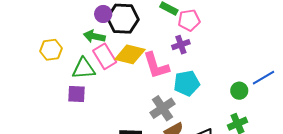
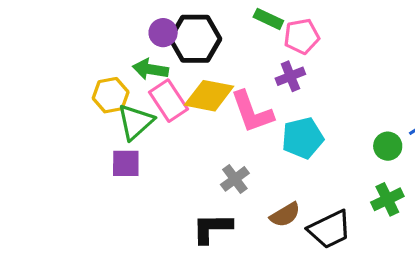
yellow hexagon: (51, 50) -> (111, 95), moved
green triangle: (84, 69) -> (135, 122), turned -35
gray cross: (163, 108) -> (235, 179), moved, size x0.7

